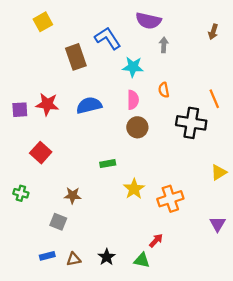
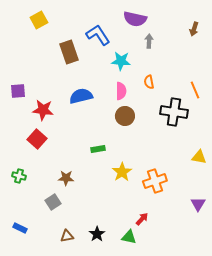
red star: (47, 104) -> (43, 110), moved
purple square: (20, 110) -> (18, 91), moved
yellow triangle: (219, 172) -> (199, 157), turned 42
gray square: (58, 222) -> (53, 202), turned 35
blue rectangle: (47, 256) -> (20, 228), moved, turned 40

